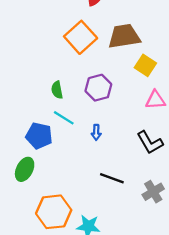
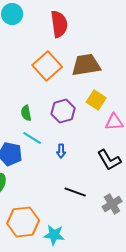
yellow square: (145, 65) -> (96, 100), moved

